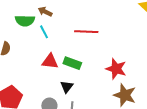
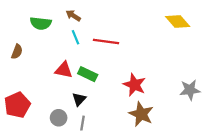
brown arrow: (45, 12) -> (73, 16), moved
cyan line: (44, 32) -> (76, 37), moved

